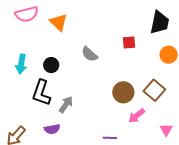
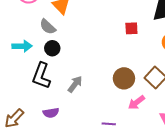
gray semicircle: (90, 54) -> (48, 27), moved
cyan arrow: (21, 64) -> (22, 46), turned -102
gray arrow: (66, 104) -> (75, 84), moved

